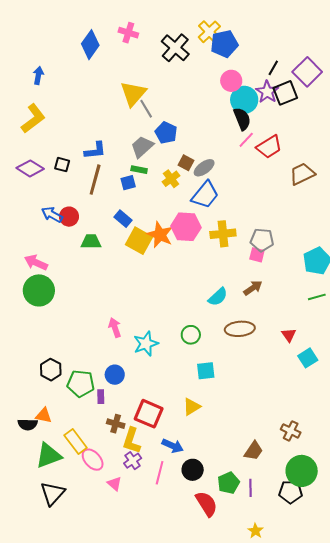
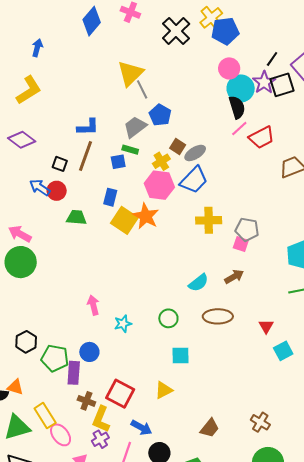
black square: (62, 165) -> (60, 164), moved
blue rectangle: (123, 219) -> (110, 197), turned 60
pink hexagon: (186, 227) -> (159, 185), moved
cyan star: (146, 344) -> (123, 324), size x0.7
purple rectangle: (101, 397) -> (74, 373), size x1.6
brown trapezoid: (254, 451) -> (210, 428), moved

